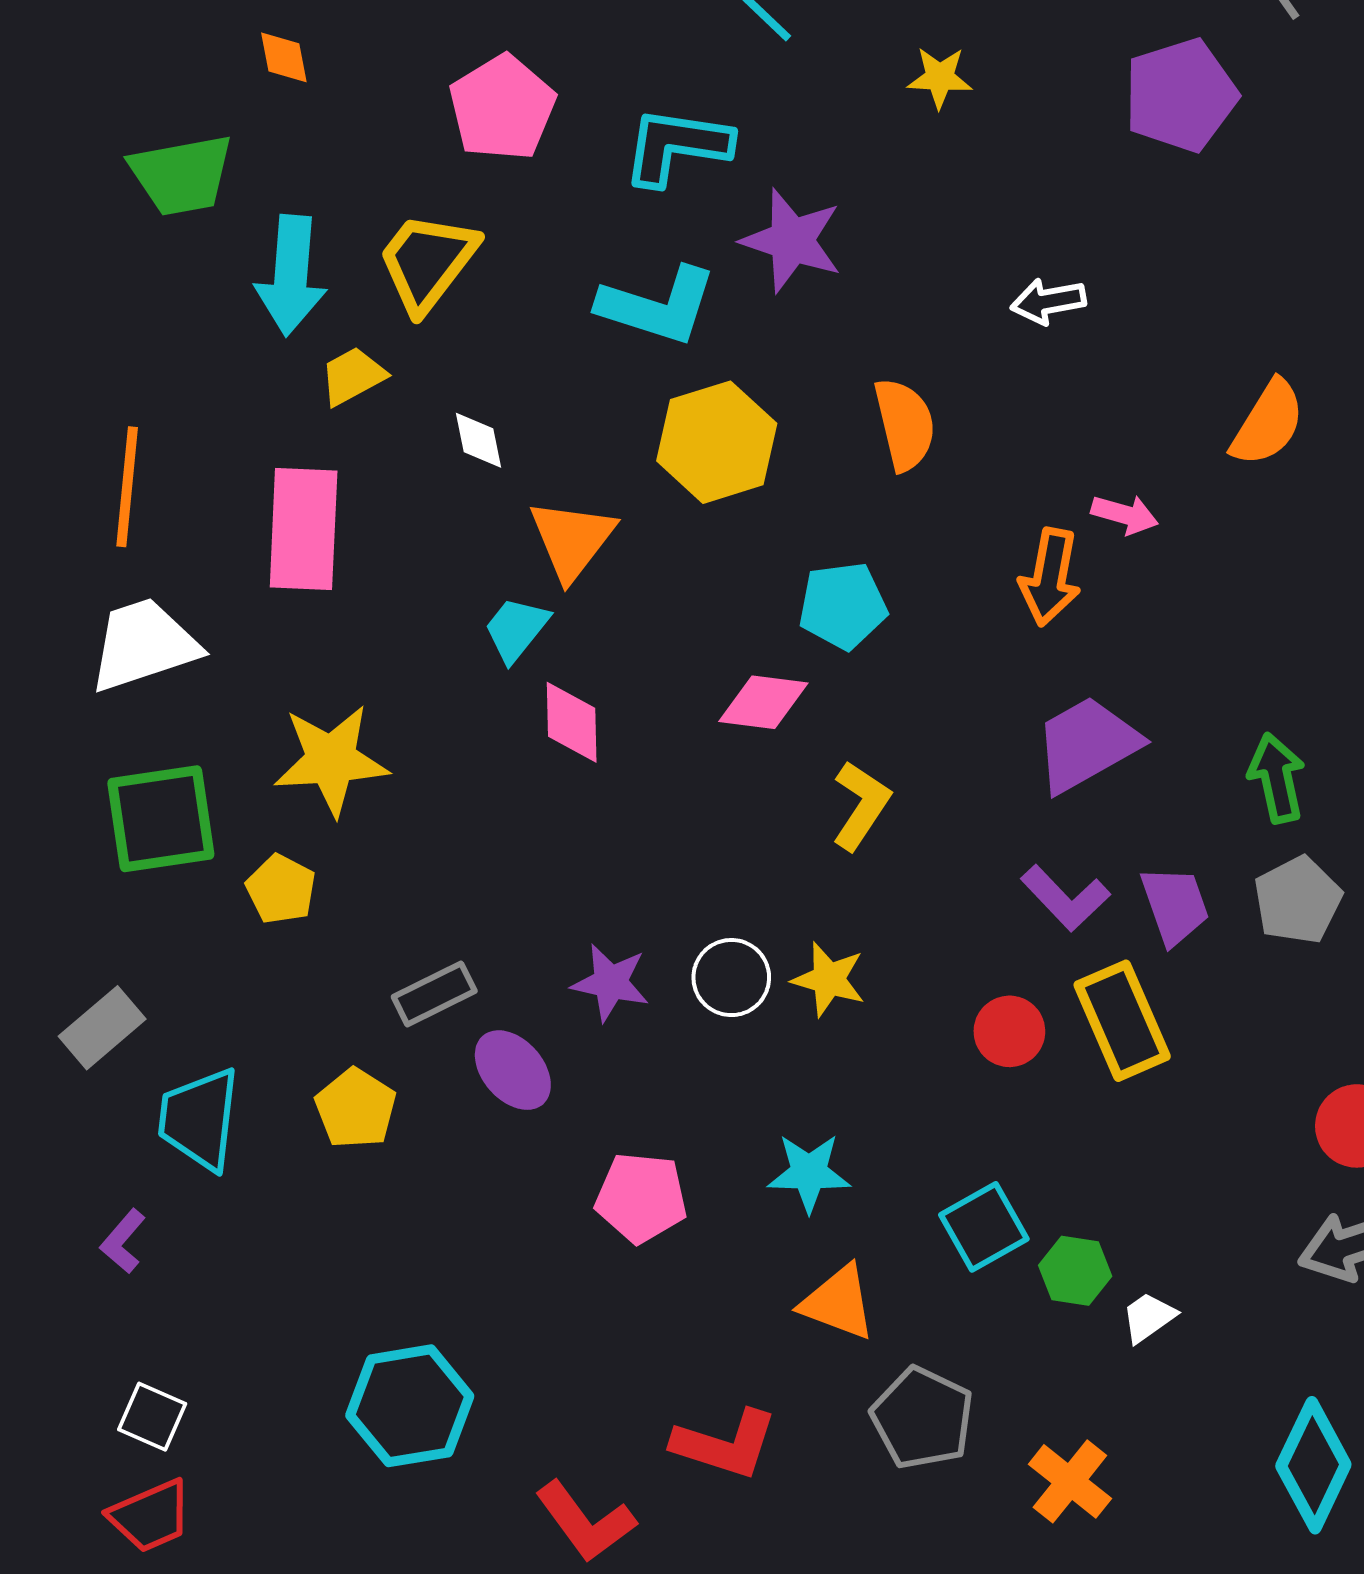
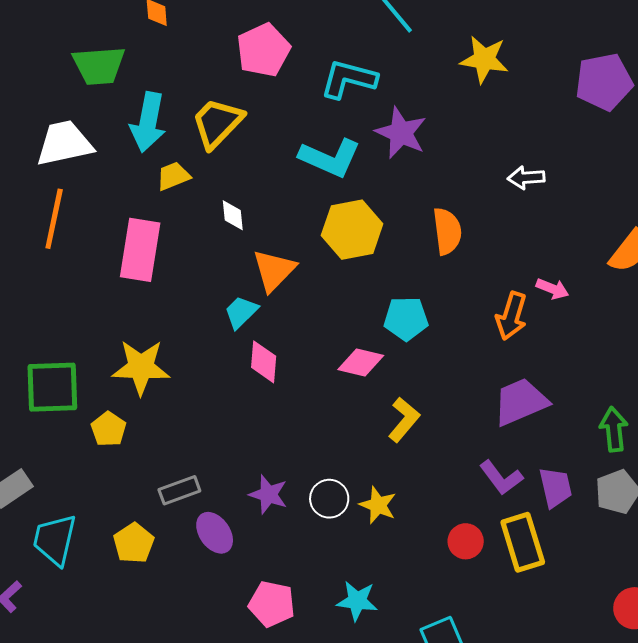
yellow star: (940, 78) -> (484, 59), size x1.5
white trapezoid: (144, 645) -> (64, 143), moved

